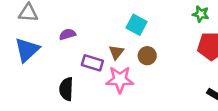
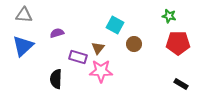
brown circle: (147, 56) -> (134, 44), moved

